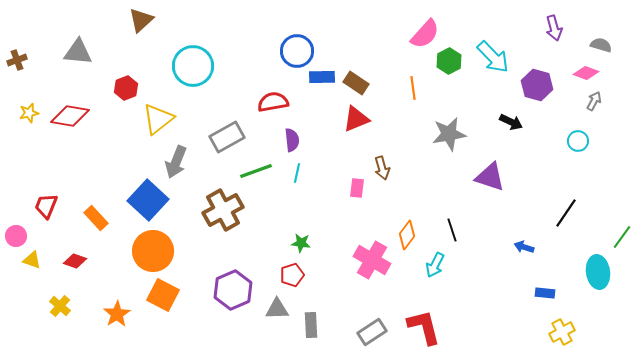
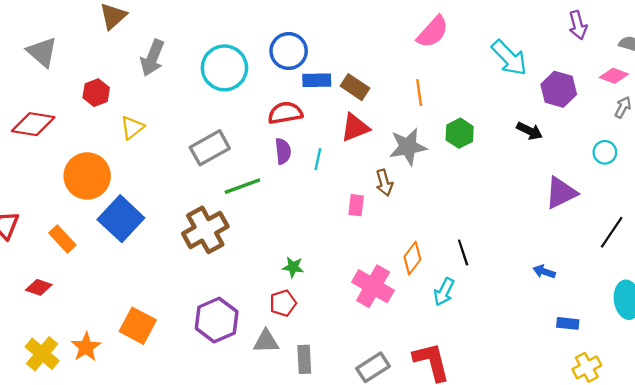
gray triangle: (78, 52) -> (42, 52), turned 36
green hexagon: (449, 61) -> (460, 133), moved
cyan circle: (193, 66) -> (224, 68), moved
red semicircle: (273, 102) -> (285, 113), moved
yellow triangle: (158, 119) -> (132, 128), size x0.7
gray star: (449, 134) -> (408, 147), moved
gray arrow: (176, 162) -> (152, 58), moved
cyan line: (297, 173) -> (318, 159), moved
purple triangle: (490, 177) -> (561, 193), moved, turned -44
black line: (566, 213) -> (612, 232), moved
orange circle: (153, 251) -> (87, 176), moved
yellow cross: (60, 306) -> (42, 354), moved, size x1.4

